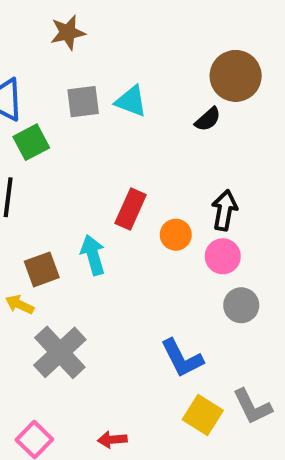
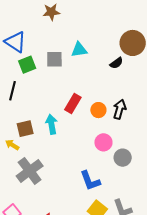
cyan triangle: (131, 101) -> (79, 50), turned -36
gray square: (83, 102) -> (54, 59), moved
orange circle: (176, 235) -> (98, 110), moved
pink circle: (223, 256) -> (103, 142), moved

